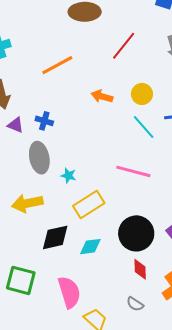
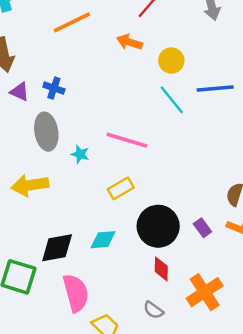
orange arrow: (102, 96) -> (129, 42), moved
pink line: (133, 171) -> (127, 140), moved
yellow rectangle: (89, 204) -> (121, 188), moved, size x0.7
black diamond: (55, 237) -> (57, 248), moved

